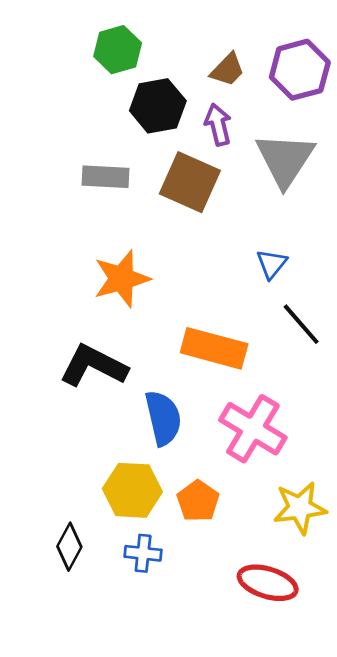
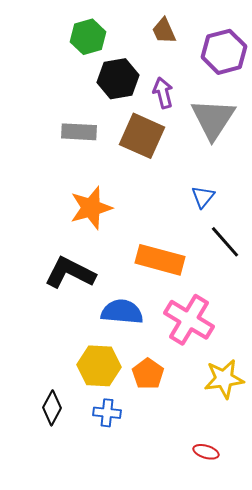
brown trapezoid: (227, 70) -> (164, 31), moved, turned 112
blue semicircle: (163, 418) -> (122, 312), turned -72
red ellipse: (268, 583) -> (206, 452), moved, size x0.6

